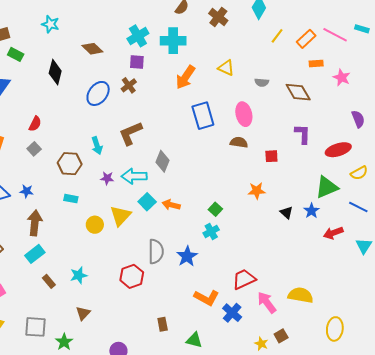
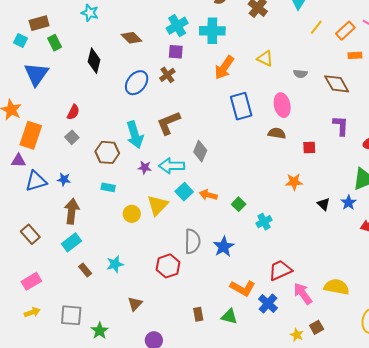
green rectangle: (16, 54) -> (55, 43), turned 35
cyan arrow: (97, 146) -> (135, 135), size x1.5
green square: (215, 209) -> (239, 204), moved
cyan cross: (211, 231) -> (264, 222), moved
brown triangle: (83, 313) -> (135, 304), moved
green triangle: (194, 340) -> (229, 316), moved

